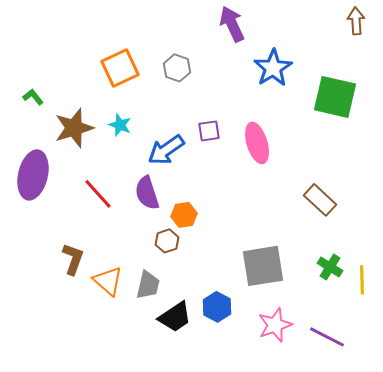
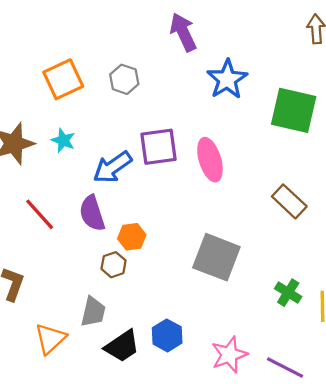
purple square: (209, 131) -> (159, 147), size x1.6
brown rectangle: (320, 200) -> (289, 201), moved
gray square: (263, 266) -> (216, 257), moved, turned 30
orange triangle: (108, 281) -> (50, 339), moved, turned 36

